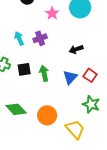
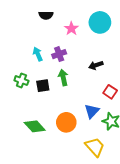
green arrow: (44, 73) -> (63, 77), moved
blue triangle: (70, 77) -> (92, 111), moved
orange circle: (47, 115) -> (66, 122), moved

